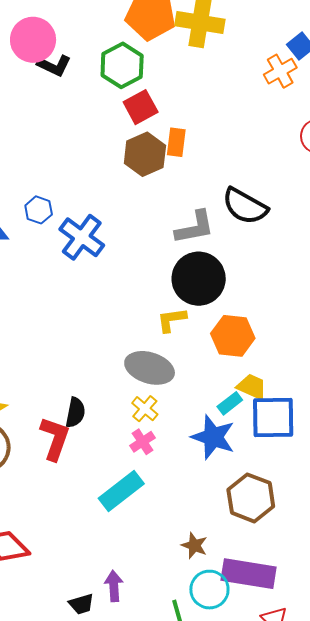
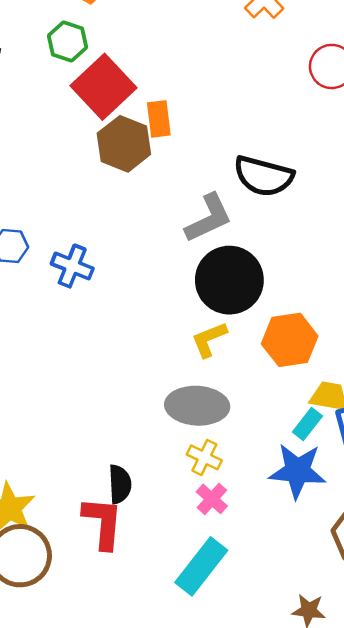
green hexagon: (122, 65) -> (67, 41), size x0.7
red square: (141, 107) -> (103, 87), size x1.4
blue cross: (82, 237) -> (72, 266), size x0.7

